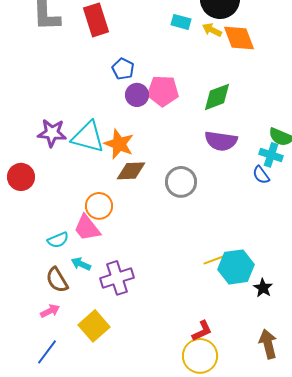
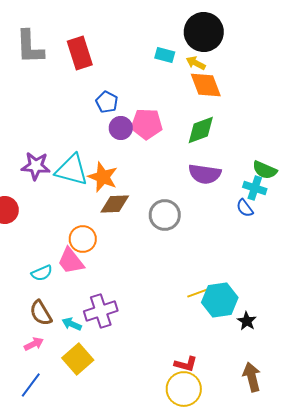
orange diamond: (239, 38) -> (206, 85), moved
cyan arrow: (81, 264) -> (72, 324), moved
red L-shape: (202, 331) -> (186, 364), turned 40

